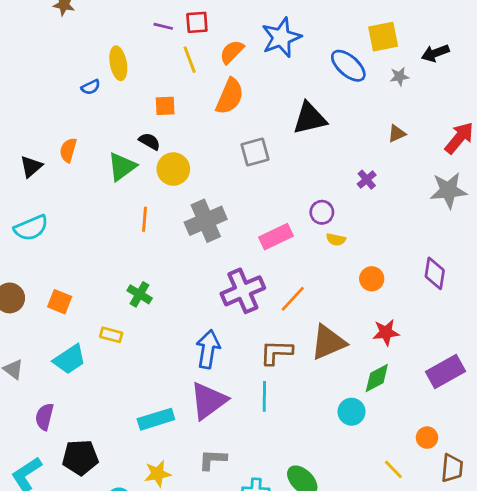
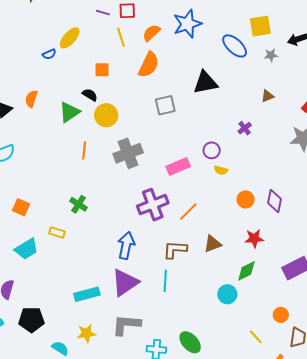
yellow ellipse: (118, 63) -> (70, 38), turned 50
purple diamond: (435, 273) -> (274, 201), moved
brown triangle: (328, 342) -> (213, 244), size x0.7
gray L-shape: (213, 460) -> (126, 325), size x1.4

